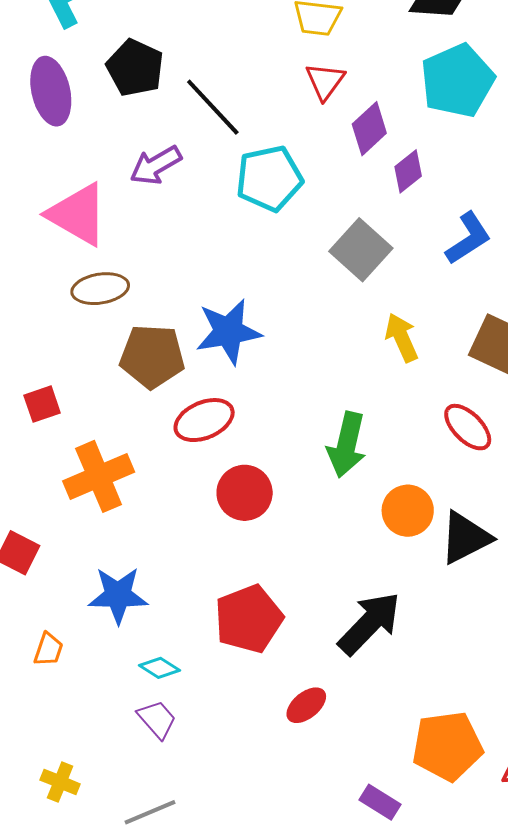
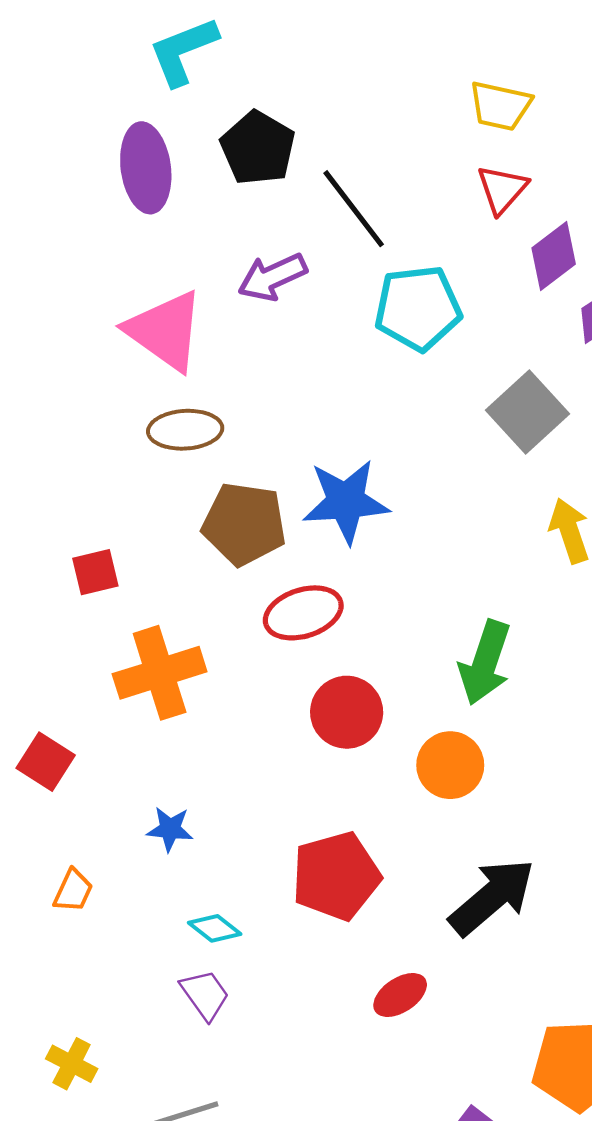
orange circle: (408, 511) -> (450, 765), moved
blue star: (118, 595) -> (170, 829), size x0.6

